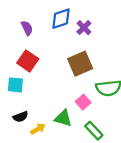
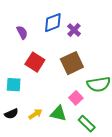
red square: (28, 61) -> (35, 62), moved
black semicircle: (21, 117) -> (11, 114), moved
yellow arrow: (38, 129) -> (35, 114), moved

